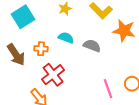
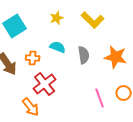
orange star: (124, 31) -> (116, 57), moved
gray semicircle: (92, 46) -> (84, 55), turned 60

